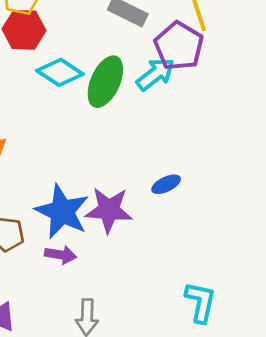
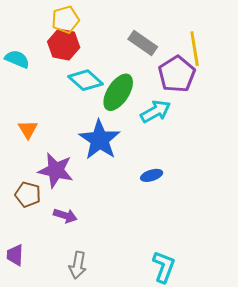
cyan arrow: (155, 74) -> (156, 111), moved
purple star: (109, 210) -> (56, 170), moved
blue star: (62, 212) -> (100, 140), moved

